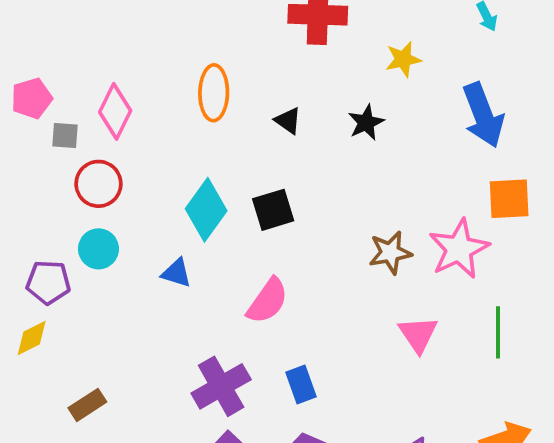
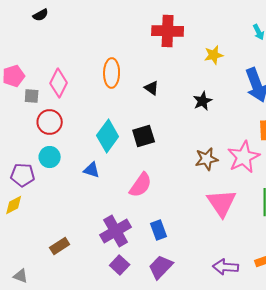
black star: (366, 123) -> (203, 101), moved
pink triangle: (418, 334) -> (222, 203), size x1.4
brown rectangle: (87, 405) -> (60, 246), moved

